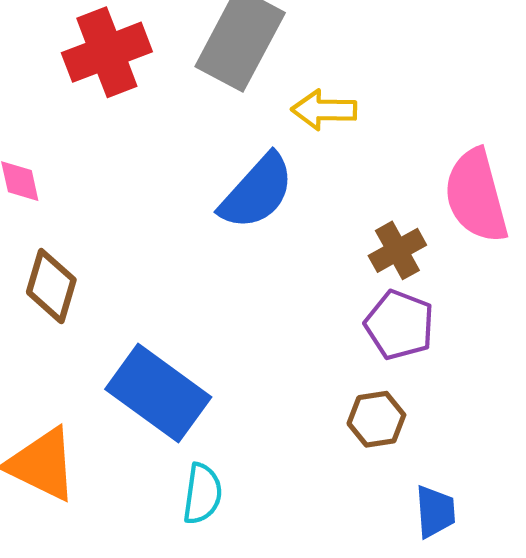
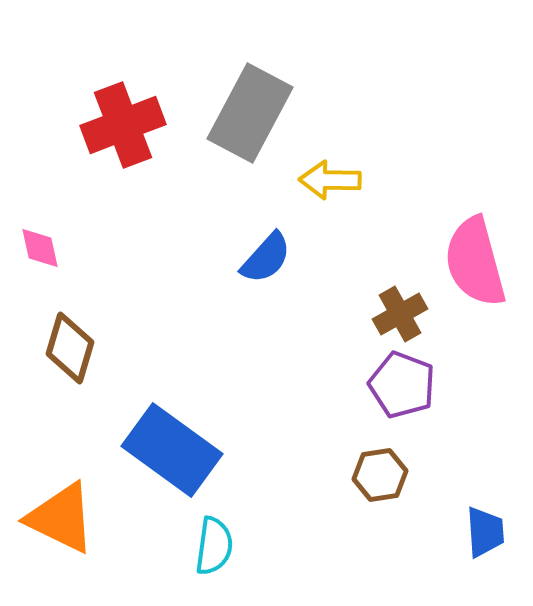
blue semicircle: (257, 192) -> (266, 258), size x0.7
blue trapezoid: (435, 512) -> (485, 532), moved

